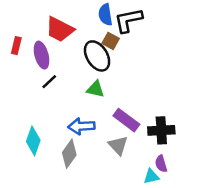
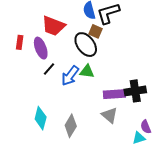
purple rectangle: (126, 120) -> (114, 94), turned -35
blue arrow: (81, 126) -> (70, 76), moved, turned -45
black cross: (161, 130) -> (135, 91), moved

